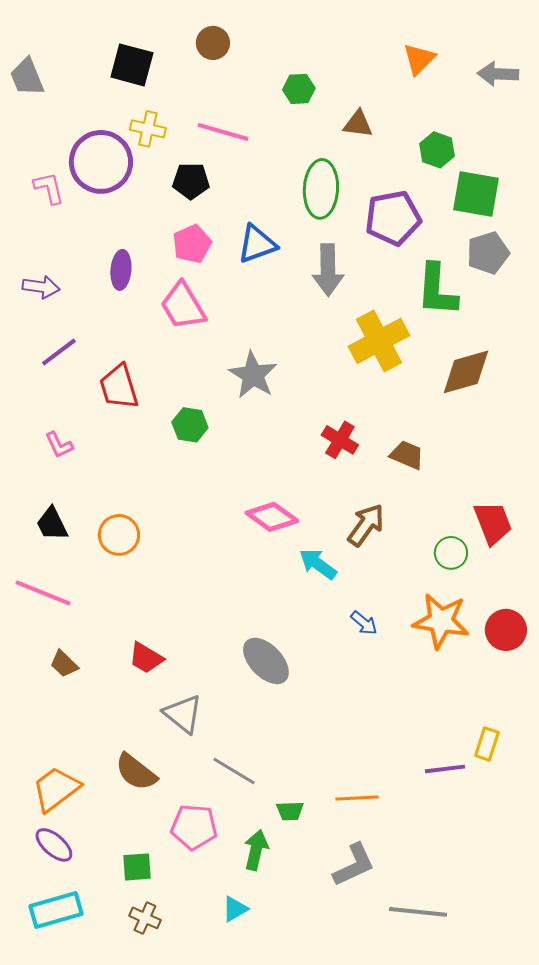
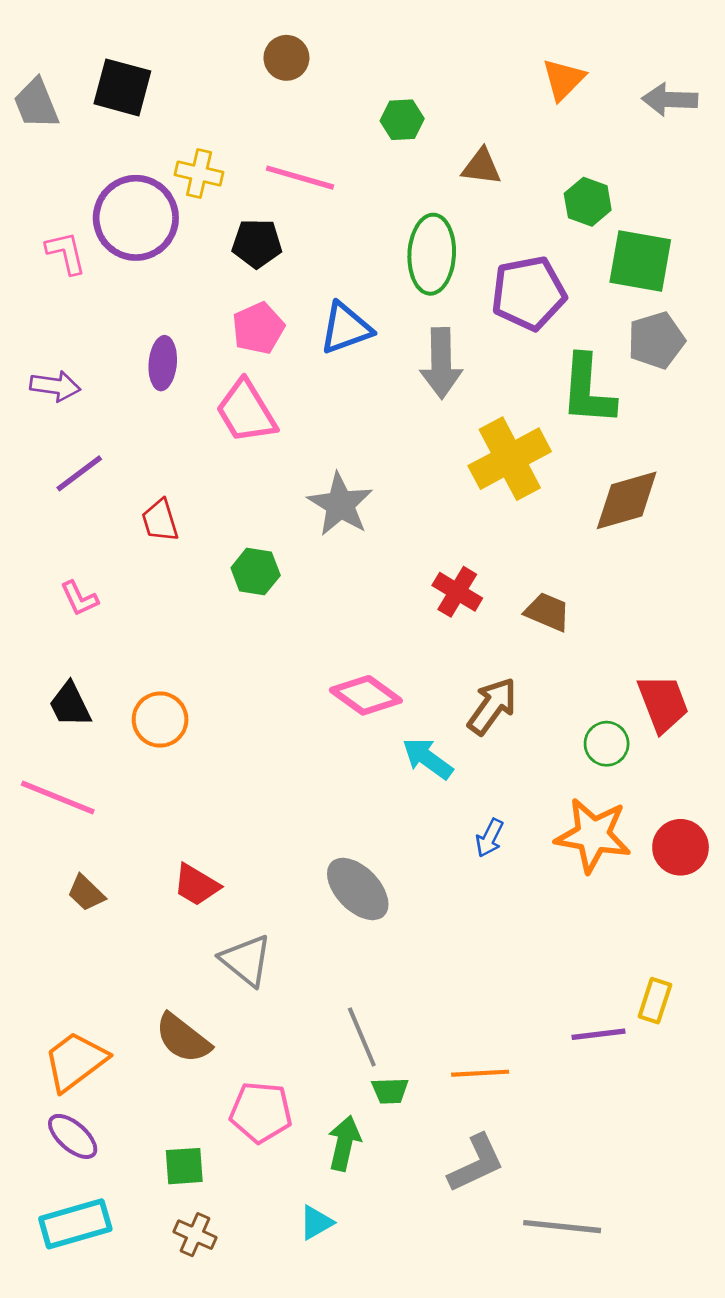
black square: (132, 65) -> (122, 87), moved
red trapezoid: (119, 387) -> (160, 520), size x0.7
blue arrow: (364, 623) -> (490, 838), turned 76
gray line: (234, 771) -> (362, 1037), moved, turned 36

